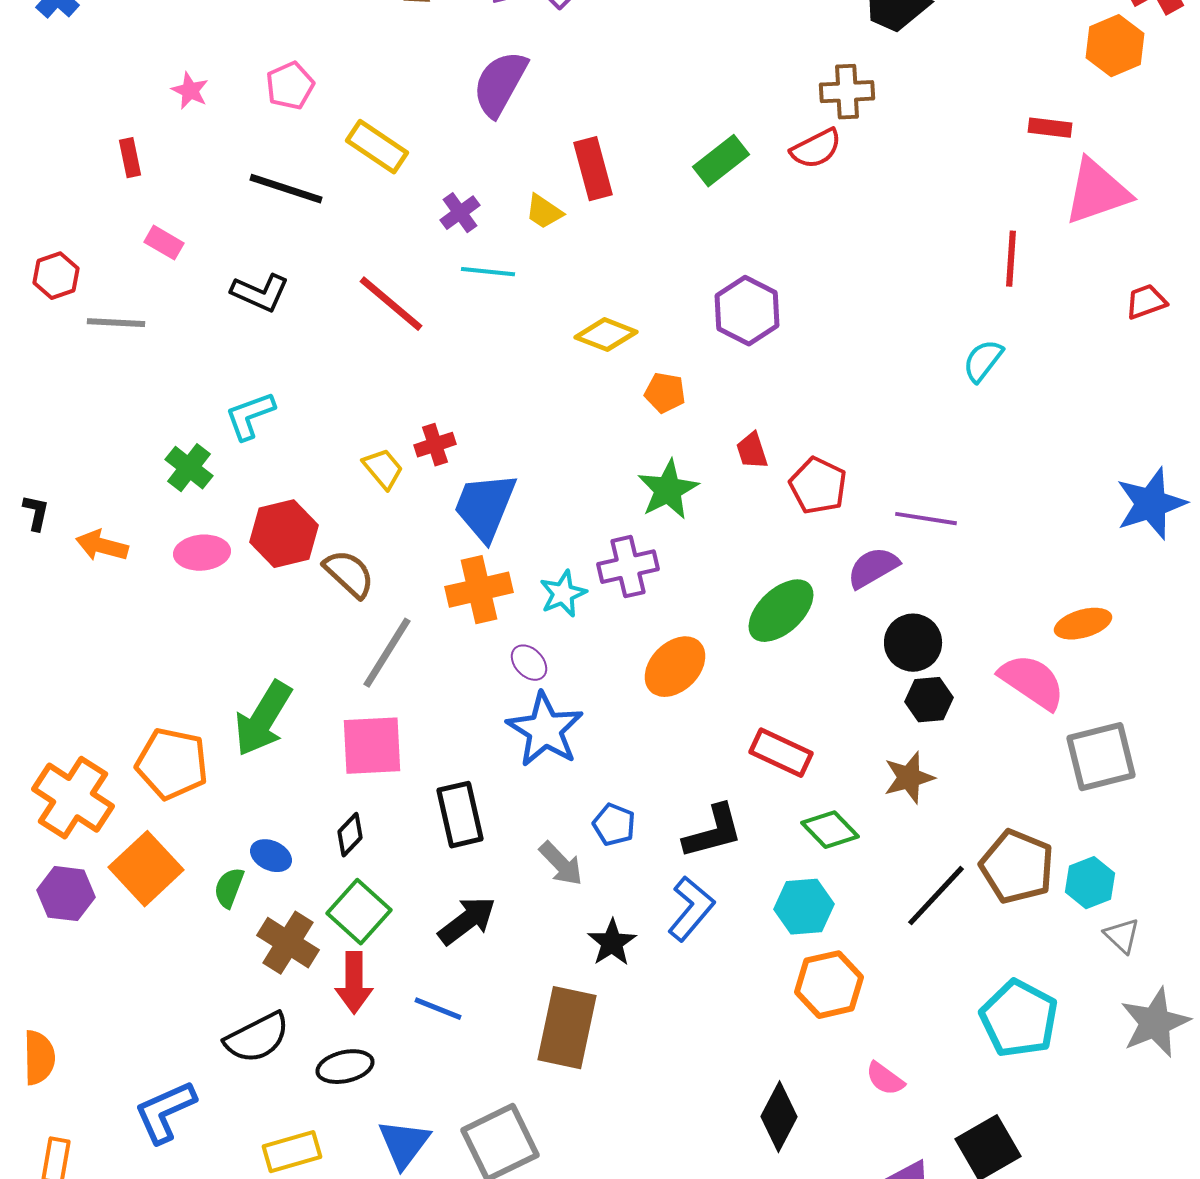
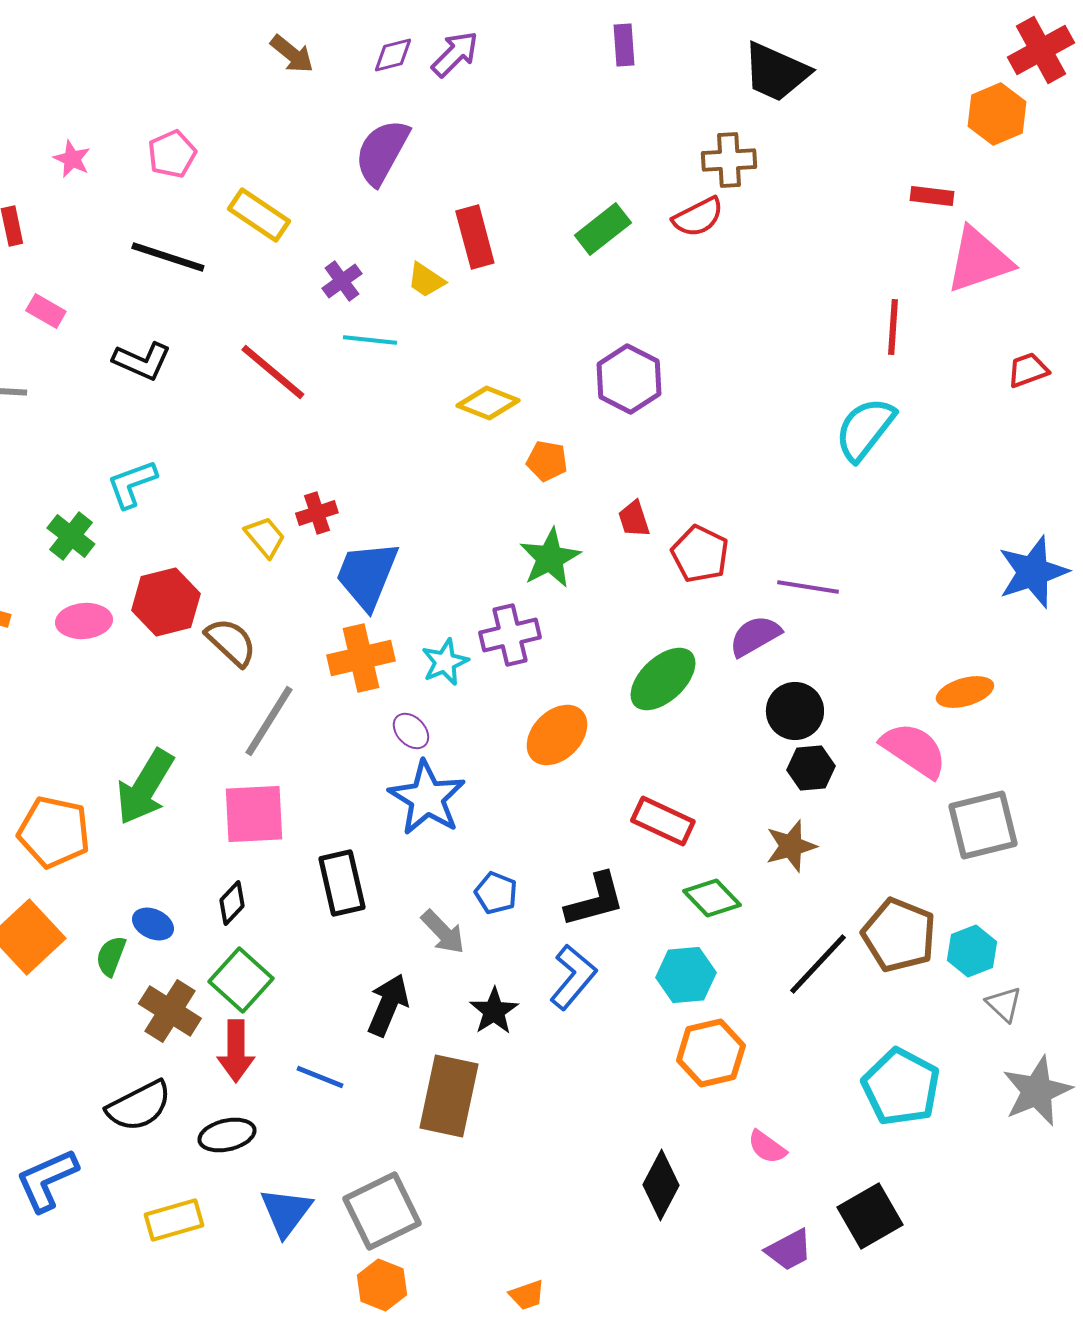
cyan semicircle: (983, 361) -> (865, 429), size x1.5
black arrow: (467, 921) -> (388, 1005), moved, turned -30

